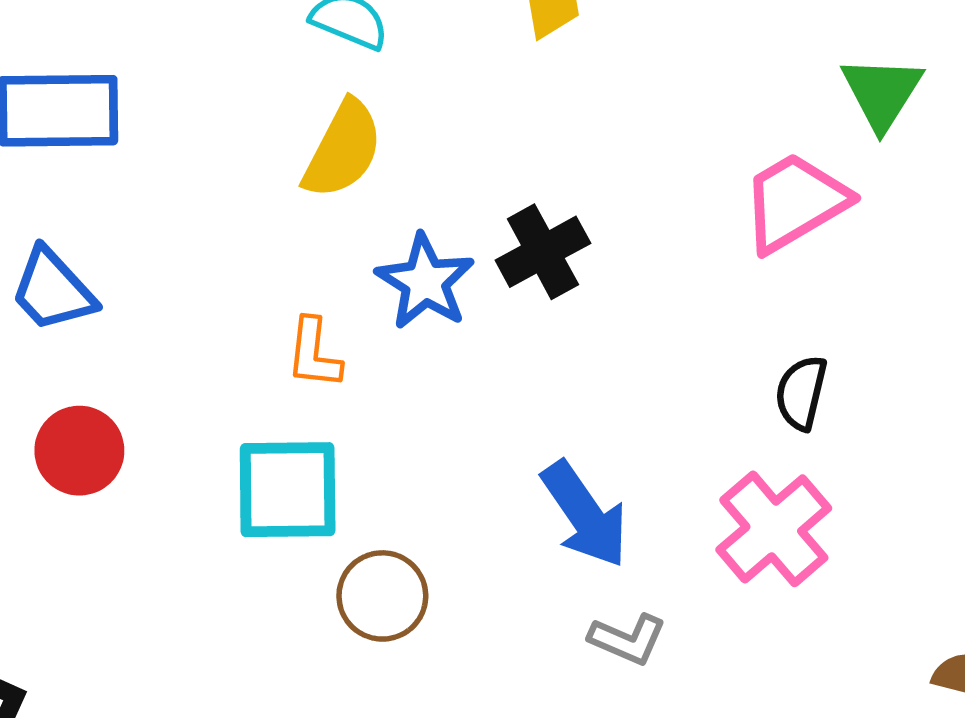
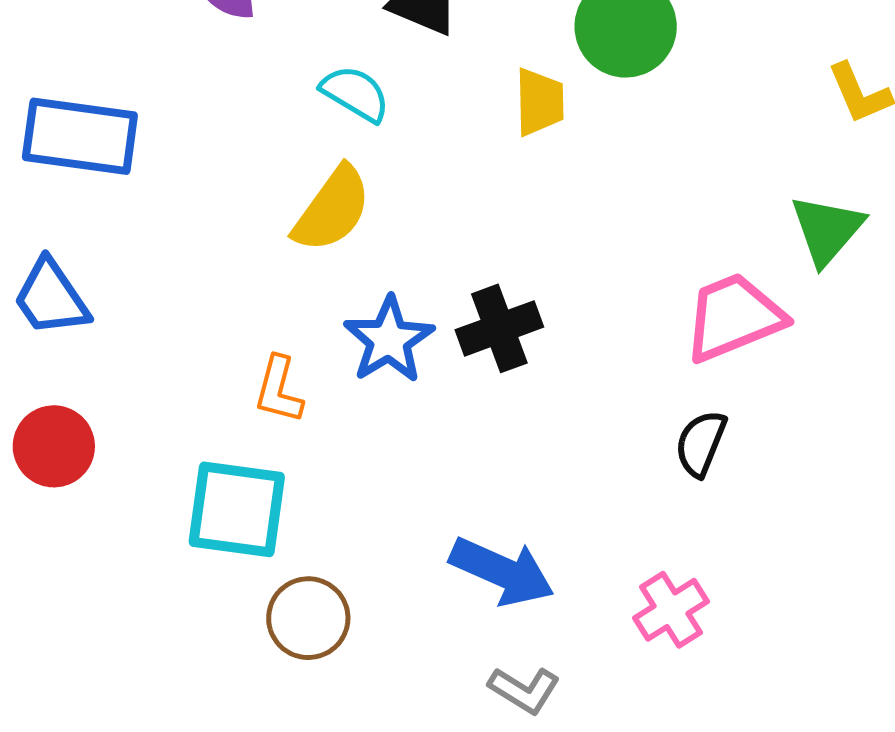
black semicircle: (801, 393) -> (701, 443), moved
blue arrow: (585, 514) -> (502, 571), turned -40
pink cross: (774, 529) -> (671, 610), size x0.7

